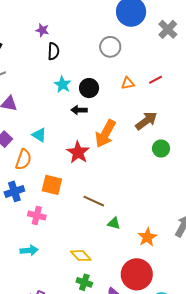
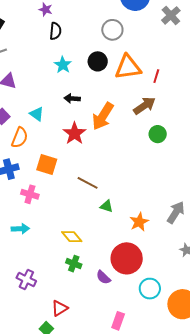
red line: (156, 80) -> (156, 76), moved, turned -48
orange triangle: (128, 83) -> (128, 67), size x2.0
black circle: (89, 88) -> (98, 61), moved
black arrow: (79, 110) -> (72, 98), moved

